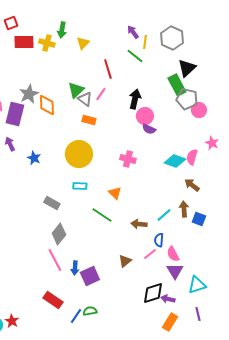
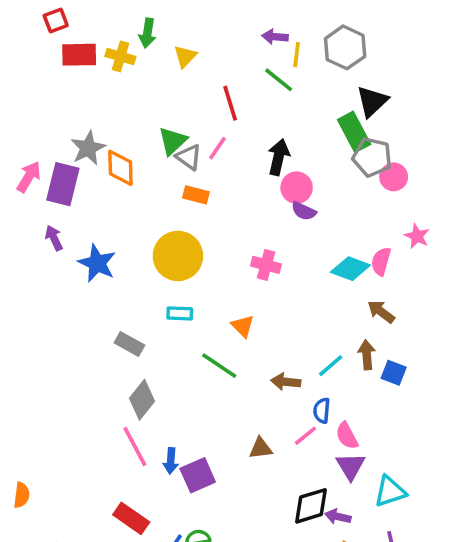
purple arrow: (133, 32) -> (275, 37), turned -48
blue star: (34, 158) -> (97, 263), size x1.5
brown triangle: (125, 261) -> (261, 448), turned 32

